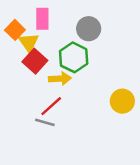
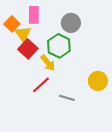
yellow arrow: (60, 79) -> (48, 63), turned 54
gray line: (45, 122) -> (67, 98), moved

